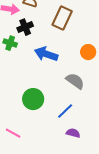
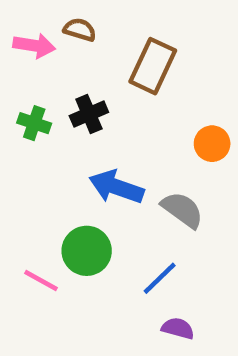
black cross: (25, 27) -> (89, 114), moved
blue arrow: (46, 54) -> (116, 187), moved
pink line: (13, 133) -> (41, 280), moved

